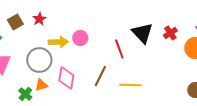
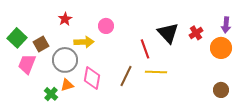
brown square: (15, 22) -> (41, 44), moved
pink circle: (80, 38) -> (106, 26), moved
yellow line: (130, 85) -> (156, 72), moved

